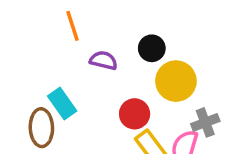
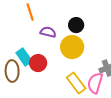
yellow circle: (176, 81) -> (72, 47), moved
red circle: (135, 114) -> (38, 63), moved

